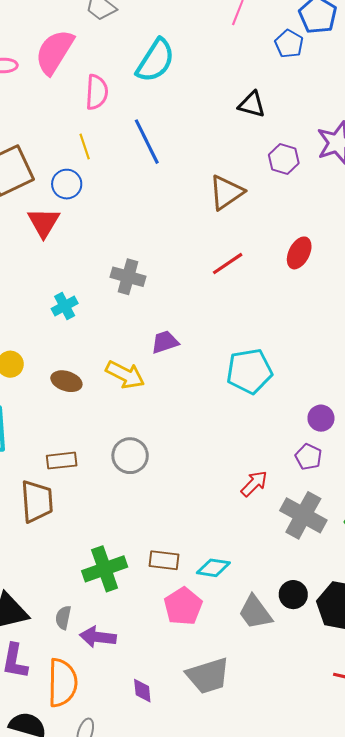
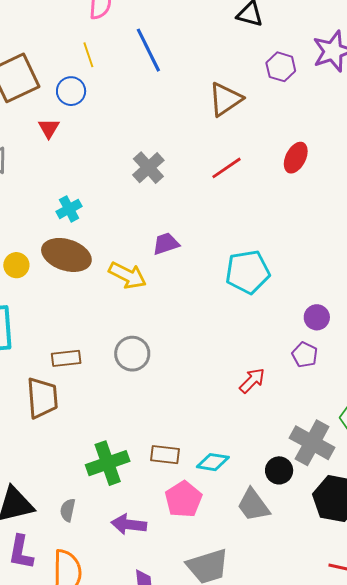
red triangle: (44, 222) -> (49, 128), size x0.7
gray cross: (128, 277) -> (148, 168), moved, turned 32
brown ellipse: (66, 381) -> (66, 255), moved, size x1.6
gray cross: (303, 515) -> (312, 443), moved
black circle: (293, 595) -> (279, 470), moved
purple arrow: (98, 637) -> (129, 524), moved

